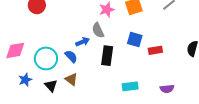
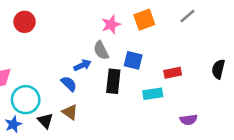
blue square: (135, 40) -> (133, 60), moved
cyan circle: (46, 58) -> (26, 100), moved
blue star: (25, 80) -> (13, 124), moved
cyan rectangle: (130, 86) -> (153, 94), moved

